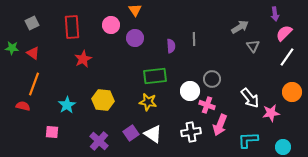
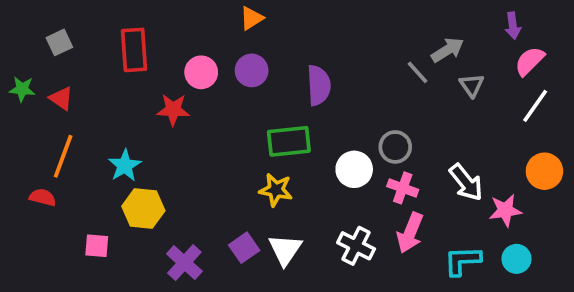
orange triangle: (135, 10) -> (252, 18), turned 32
pink circle: (111, 25) -> (201, 72), moved
gray line: (194, 39) -> (418, 72), moved, turned -40
purple semicircle: (171, 46) -> (319, 85), size x1.5
red star: (83, 59) -> (173, 110), moved, turned 30
yellow hexagon: (103, 100) -> (143, 209), moved
cyan star: (67, 105) -> (125, 166), moved
pink cross: (207, 105) -> (403, 188), moved
white cross: (191, 132) -> (356, 246), turned 36
white triangle: (153, 134) -> (285, 250), turned 30
cyan circle: (283, 147) -> (516, 259), moved

